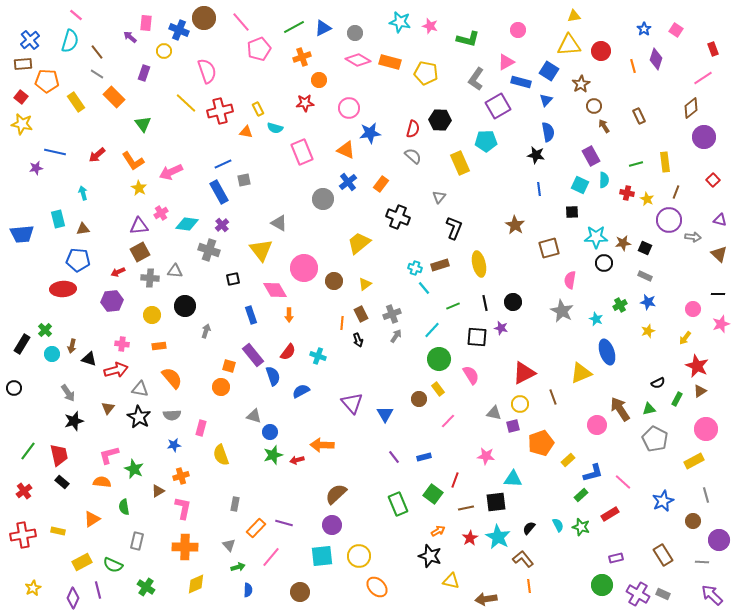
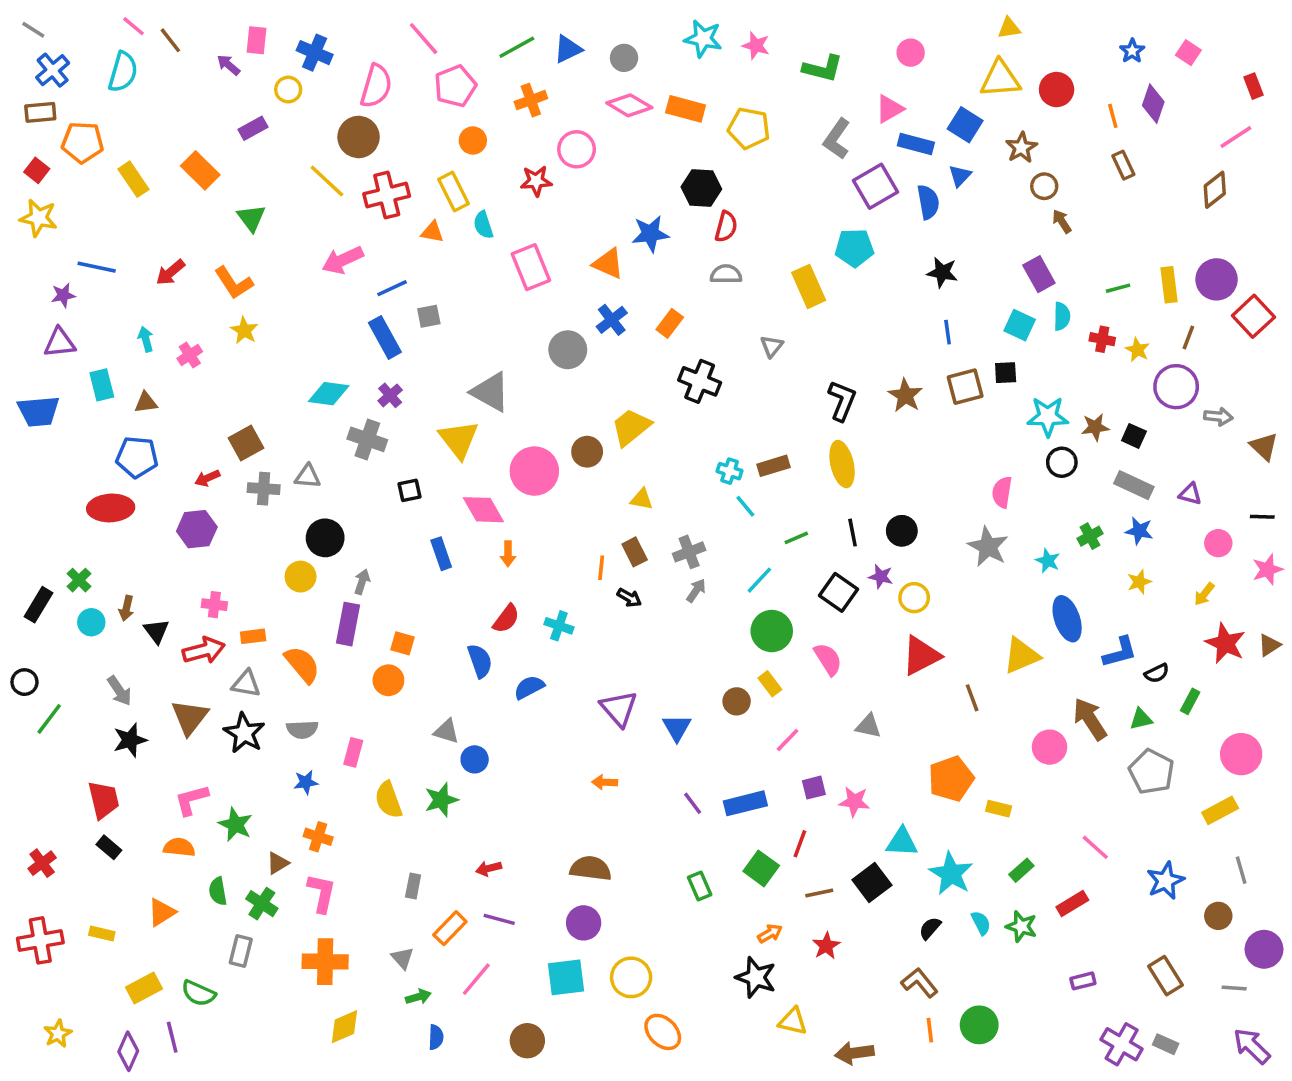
brown circle: (204, 18) -> (359, 137), moved
brown line: (97, 52) -> (170, 40), moved
pink semicircle: (207, 71) -> (376, 86), moved, turned 35
purple rectangle: (144, 73) -> (253, 128), turned 42
gray line: (97, 74) -> (33, 30), moved
orange circle: (319, 80) -> (473, 141), moved
pink circle: (349, 108) -> (577, 149), moved
yellow rectangle: (258, 109) -> (453, 191), size x1.5
brown rectangle: (639, 116) -> (1123, 165), moved
black hexagon: (440, 120) -> (701, 188), moved
cyan semicircle: (275, 128) -> (483, 225), turned 56
blue semicircle: (548, 132) -> (928, 202), moved
purple circle: (704, 137) -> (1217, 279), moved
gray semicircle: (413, 156) -> (726, 274), turned -42
pink arrow: (171, 172) -> (343, 260), moved
red square: (713, 180) -> (1253, 316), size x1.6
pink cross: (161, 213) -> (190, 355), moved
purple triangle: (720, 220) -> (1190, 494), moved
gray triangle: (279, 223) -> (490, 392), size x1.4
purple triangle: (139, 226) -> (60, 343), moved
black L-shape: (454, 228) -> (842, 401), moved
brown square: (549, 248) -> (965, 387), moved
gray rectangle: (645, 276) -> (1134, 485), size x1.5
brown circle: (334, 281) -> (587, 452), moved
yellow triangle: (365, 284) -> (642, 499), turned 48
yellow circle: (152, 315) -> (301, 577), moved
black square: (477, 337) -> (839, 592), turned 30
black arrow: (358, 340) -> (629, 598), turned -40
orange rectangle: (159, 346) -> (253, 636), moved
purple rectangle: (253, 355) -> (348, 624), moved, turned 50
black triangle: (89, 359) -> (156, 631), turned 35
brown triangle: (700, 391) -> (1269, 645), moved
yellow circle: (520, 404) -> (914, 598), moved
brown triangle: (108, 408) -> (190, 717), size x1.6
purple square: (513, 426) -> (814, 788), moved
orange arrow: (322, 445) -> (605, 782), moved, size x0.6
green line: (28, 451) -> (49, 719), moved
green star: (273, 455) -> (441, 800), moved
blue rectangle: (424, 457) -> (745, 803), size x1.6
red arrow: (297, 460) -> (489, 868), moved
yellow rectangle: (568, 460) -> (999, 809), turned 56
blue L-shape: (593, 473) -> (1120, 652), moved
orange cross: (181, 476) -> (318, 837), turned 35
brown semicircle: (336, 494) -> (591, 868), turned 50
black square: (496, 502) -> (872, 882), turned -30
green rectangle: (398, 504) -> (700, 886), size x0.7
cyan star: (498, 537) -> (951, 874), moved
green circle: (602, 585) -> (979, 1025), moved
green cross: (146, 587) -> (262, 904), moved

